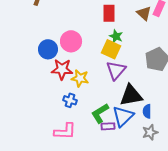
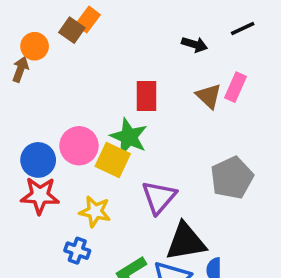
green star: (116, 36) -> (129, 137), moved, size x1.5
yellow square: (111, 49) -> (113, 160), moved
red star: (62, 69) -> (40, 196), moved

